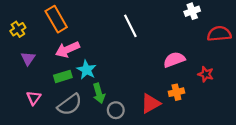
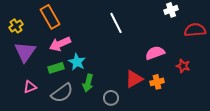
purple triangle: (28, 58) -> (25, 52), size x1.6
green arrow: (99, 93) -> (88, 83), turned 30
pink triangle: (34, 98) -> (30, 87), turned 32
red triangle: (151, 103) -> (134, 79), moved
gray circle: (116, 110) -> (111, 98), moved

